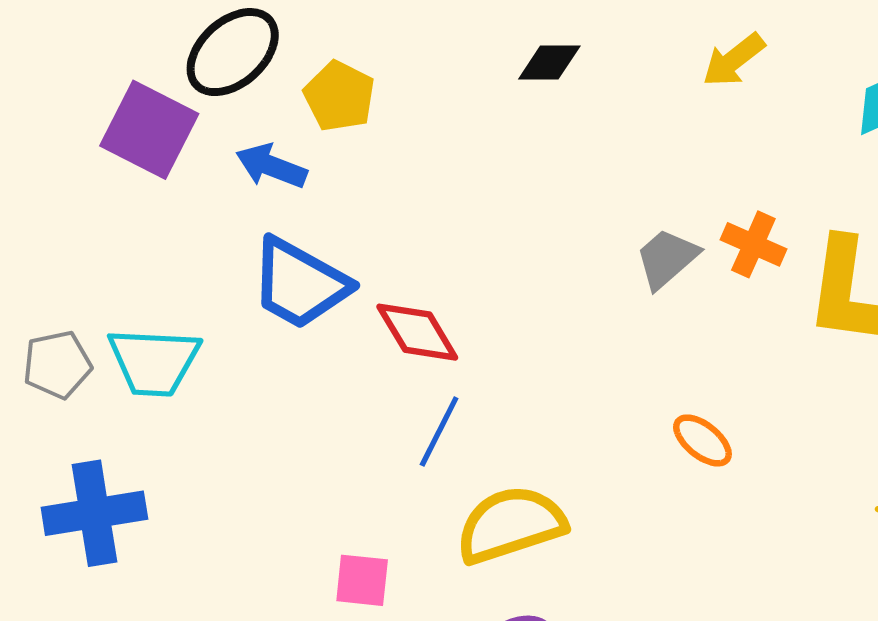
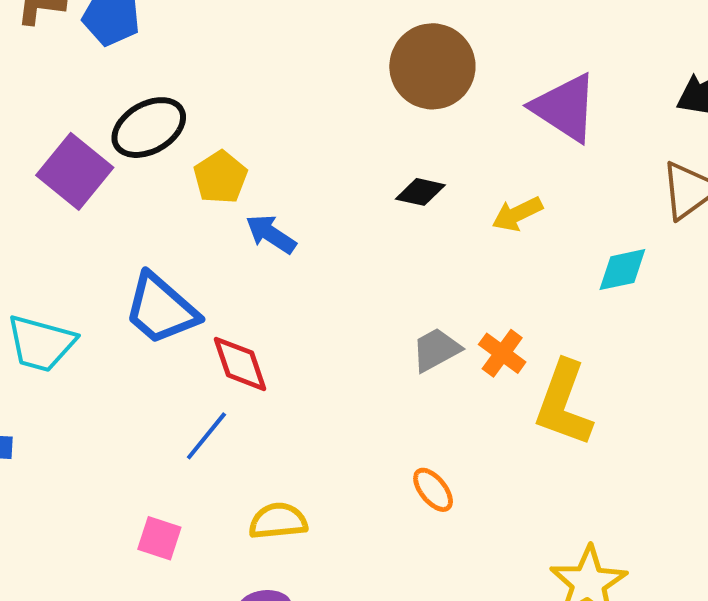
black diamond: (549, 63) -> (420, 192), moved
blue arrow: (271, 166) -> (271, 234), moved
blue line: (439, 431) -> (206, 436), moved
yellow semicircle: (511, 525) -> (278, 521), size x0.7

